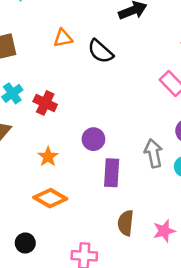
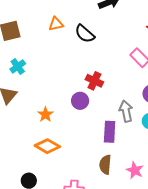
red cross: (45, 103) -> (94, 81), moved
purple rectangle: (112, 173) -> (110, 132), moved
pink star: (164, 231) -> (135, 170), turned -30

